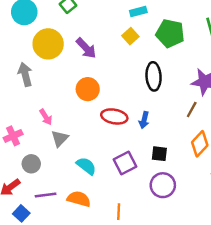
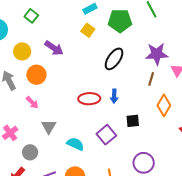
yellow circle: (48, 44) -> (22, 51), size x0.7
black ellipse: (154, 76) -> (114, 59), turned 50
orange circle: (88, 89) -> (36, 75), moved
pink arrow: (46, 117) -> (32, 103), moved
purple circle: (163, 185) -> (144, 163), moved

